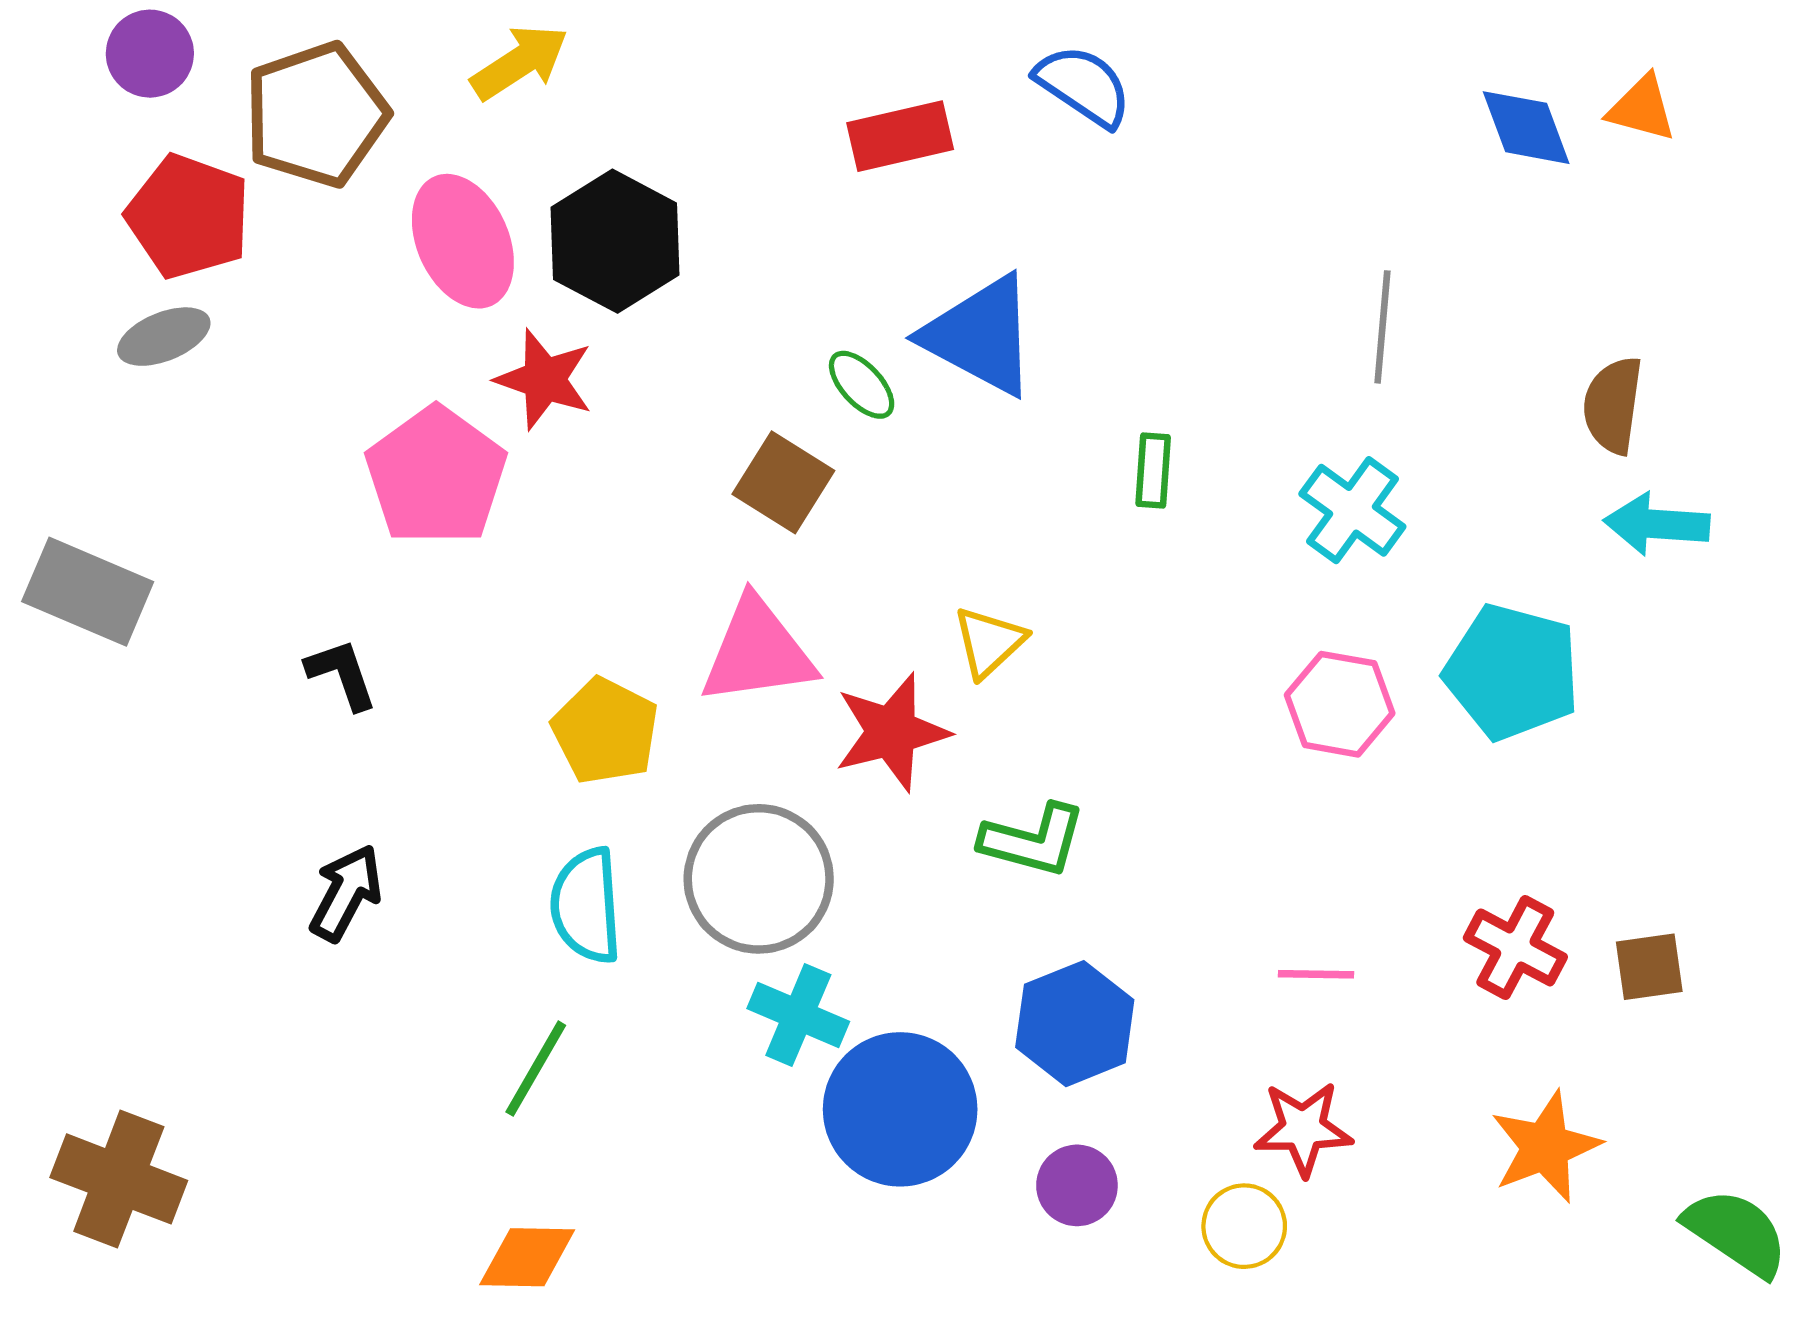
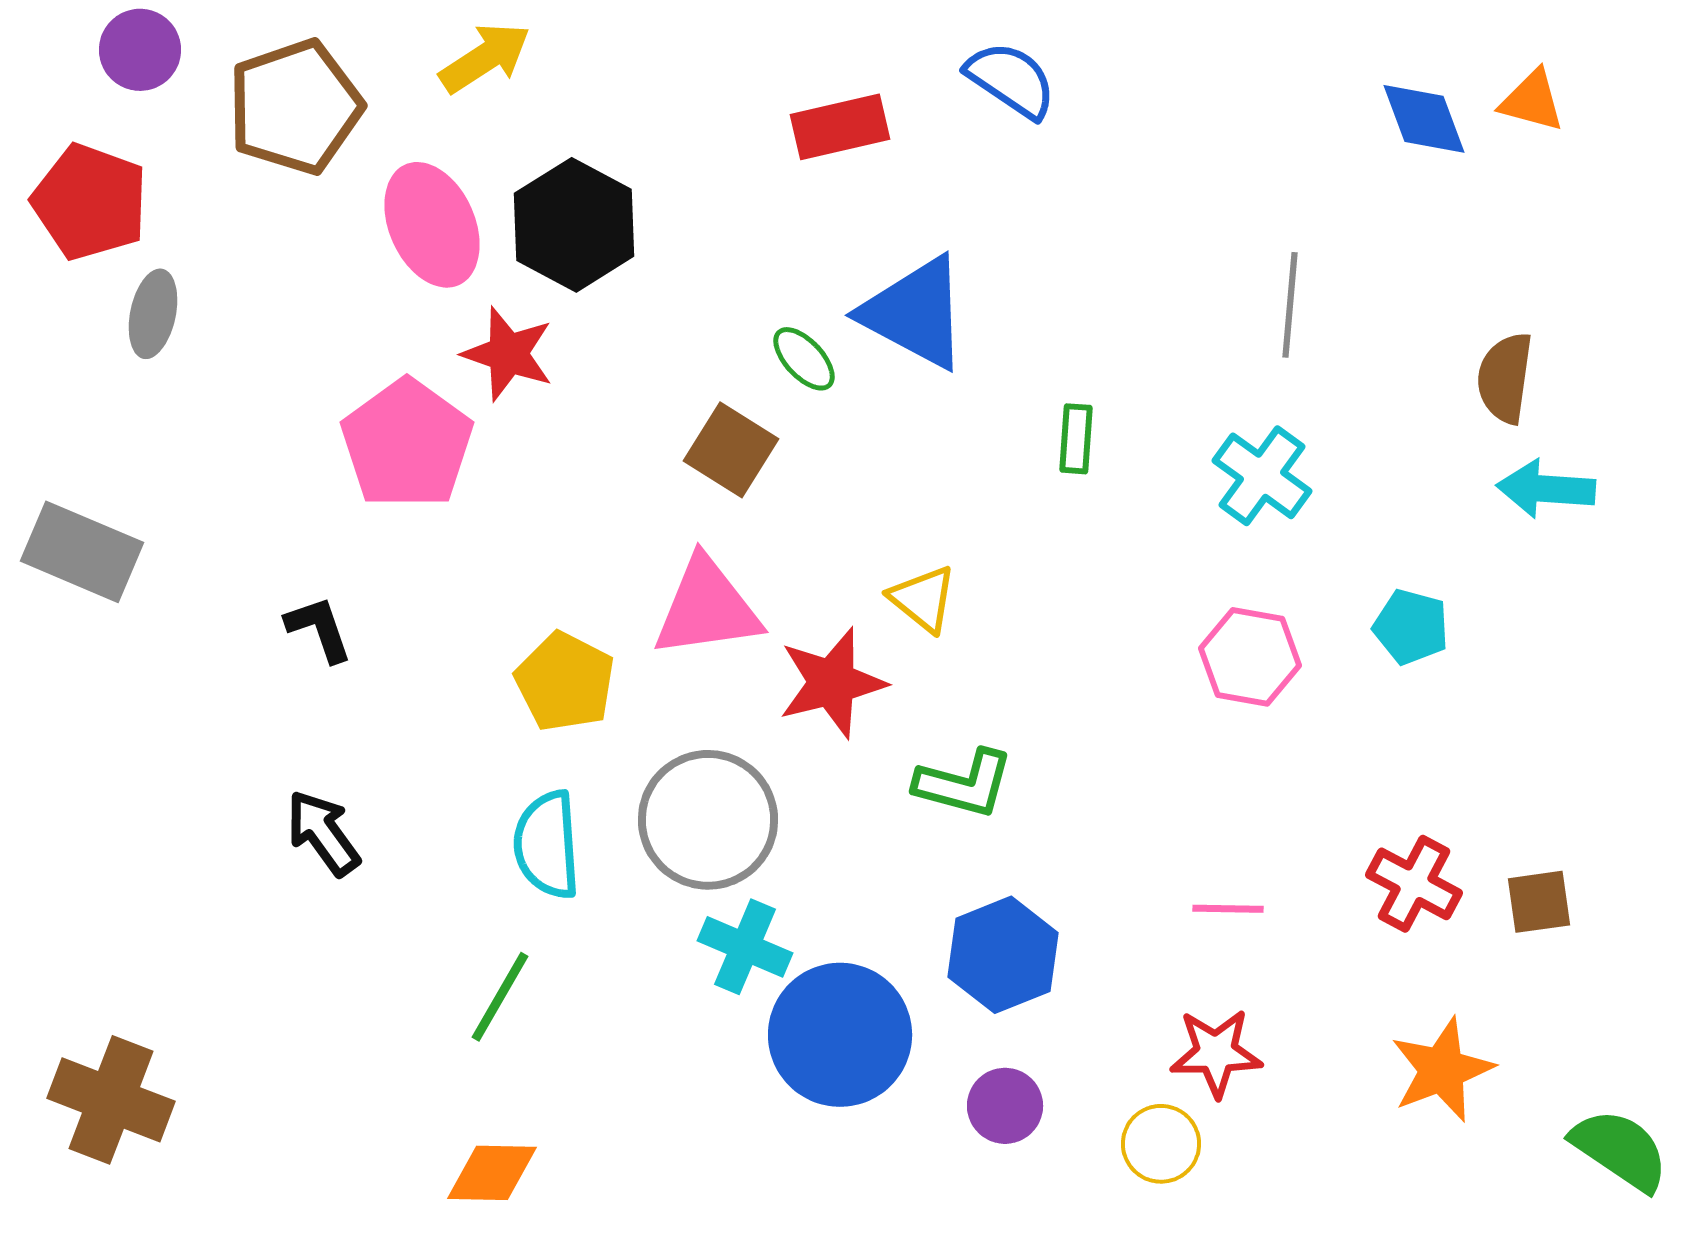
red pentagon: (188, 217) -> (90, 202), moved
gray ellipse: (164, 337) -> (153, 314), turned -56
yellow triangle: (989, 642) -> (923, 599), turned -38
cyan pentagon: (1512, 672) -> (1411, 627), size x0.6
black arrow: (346, 893) -> (323, 833), turned -64

